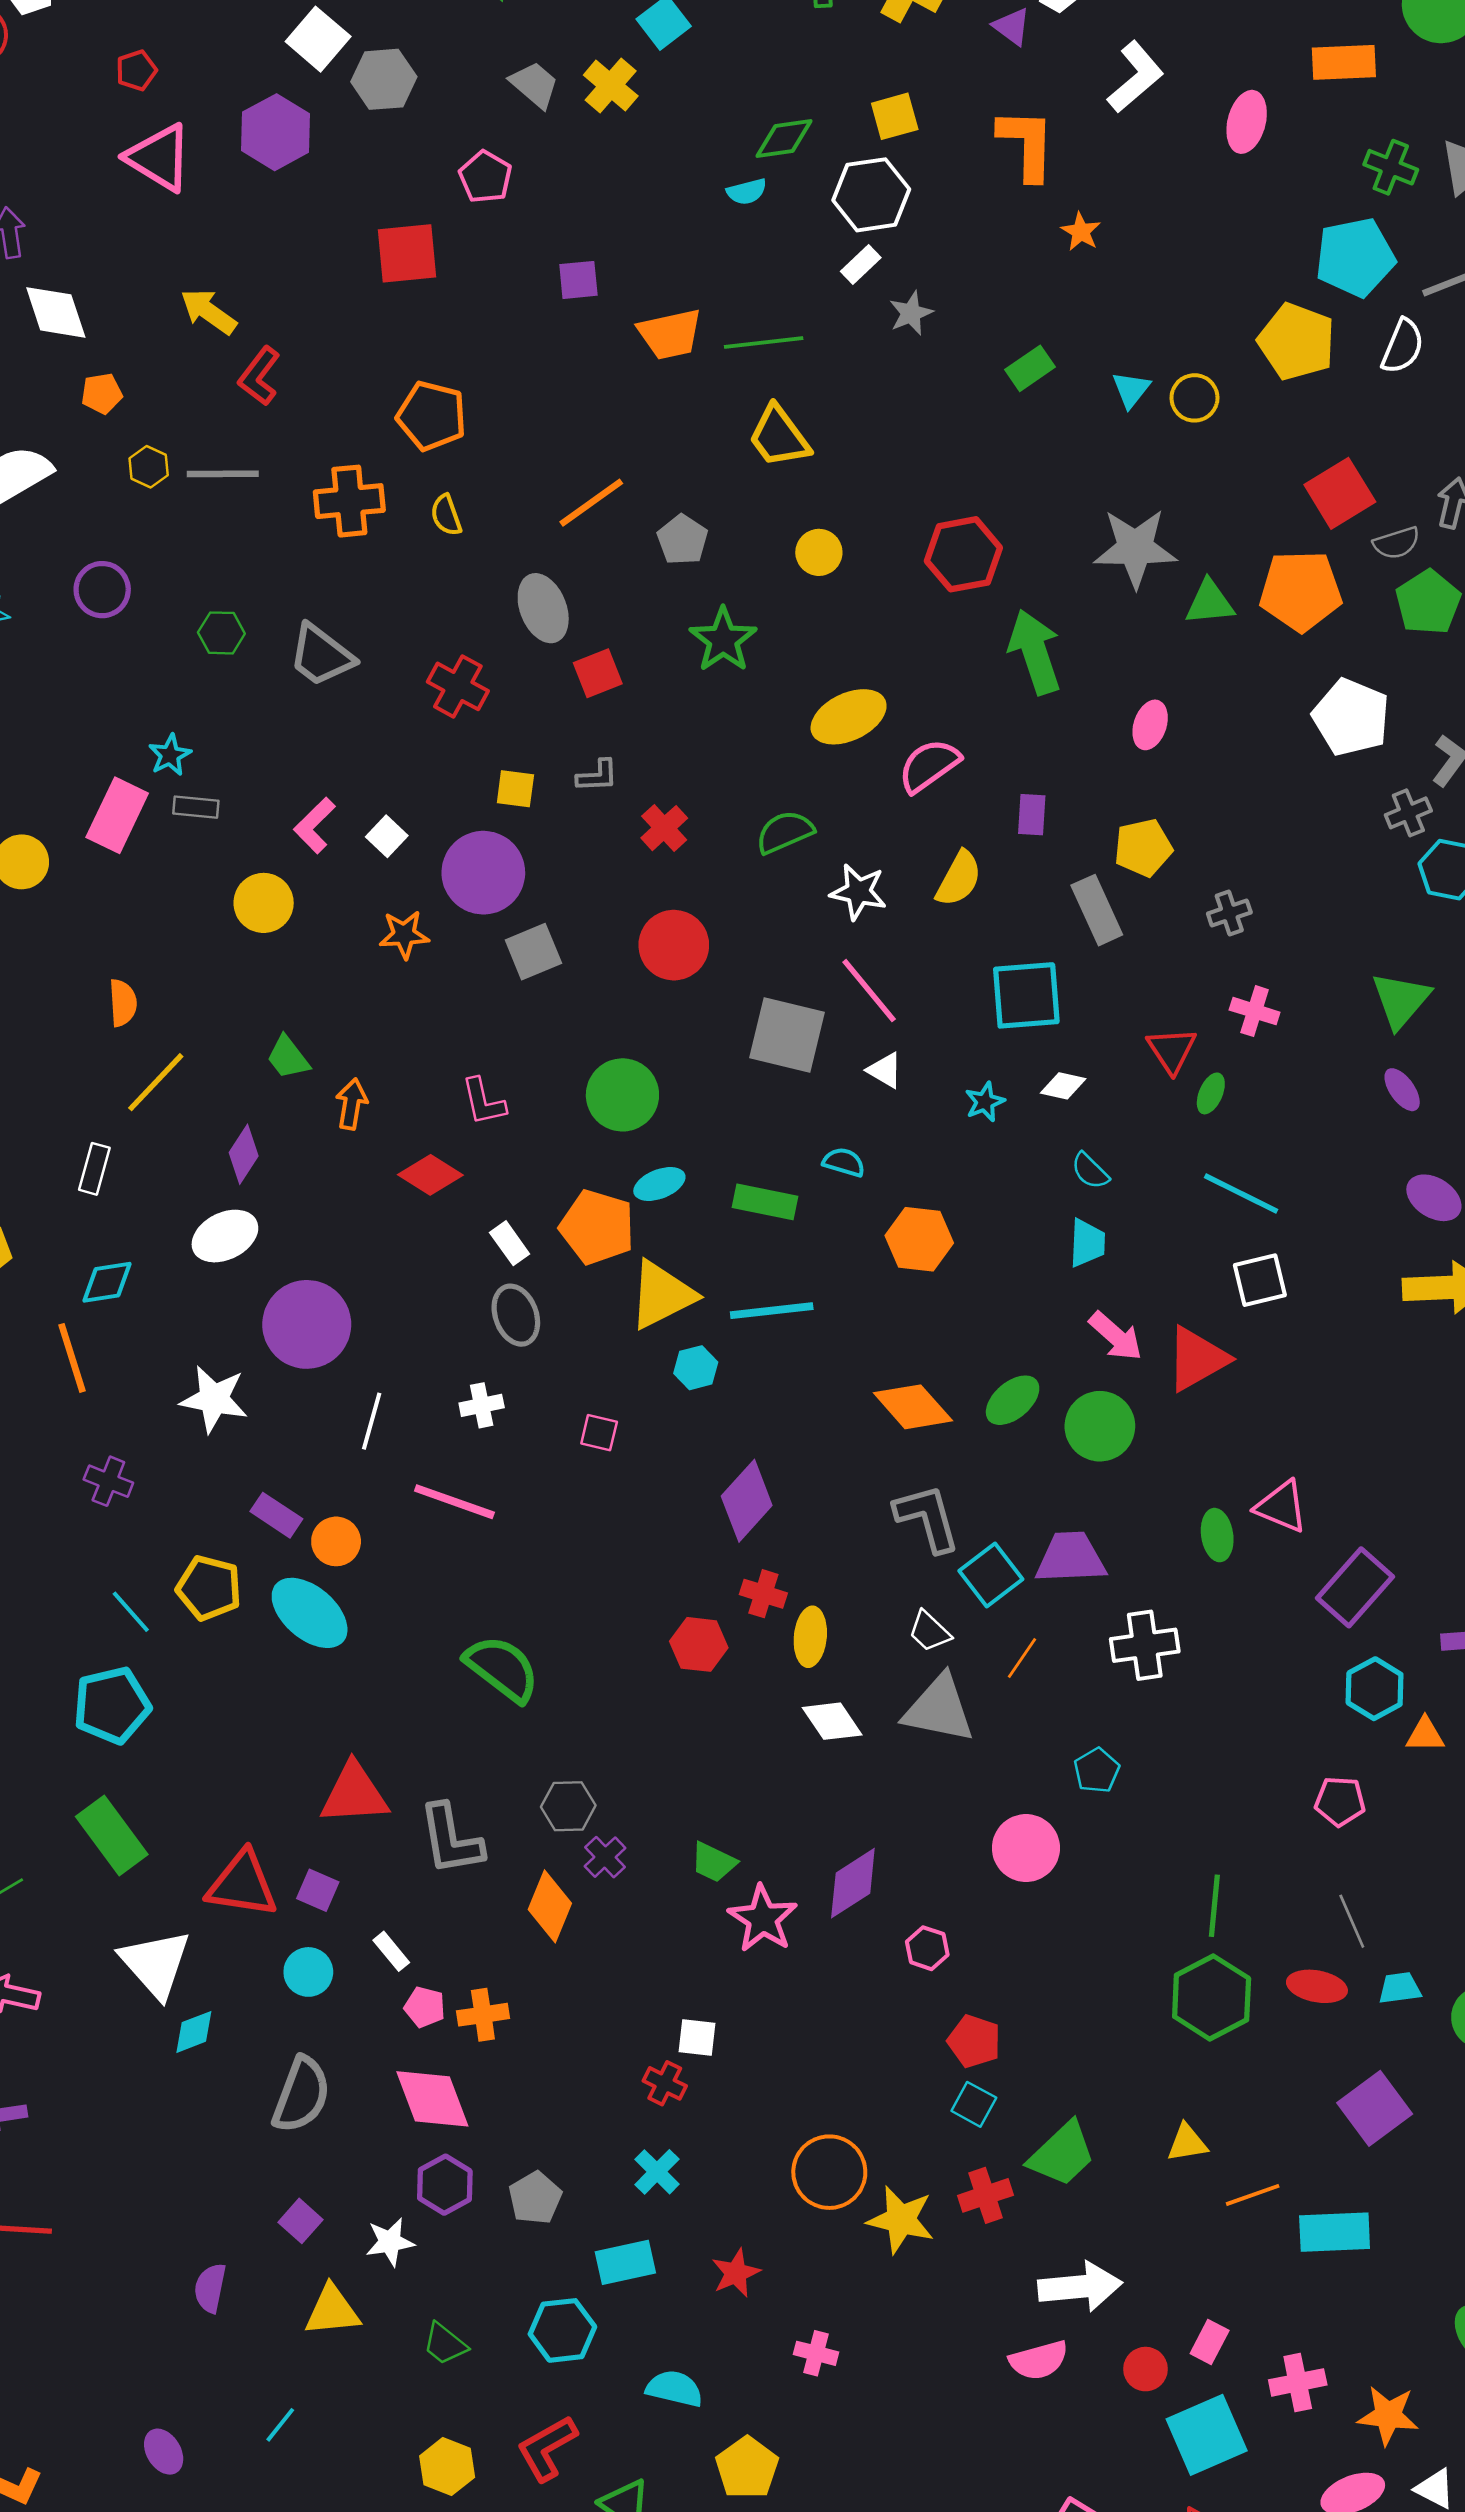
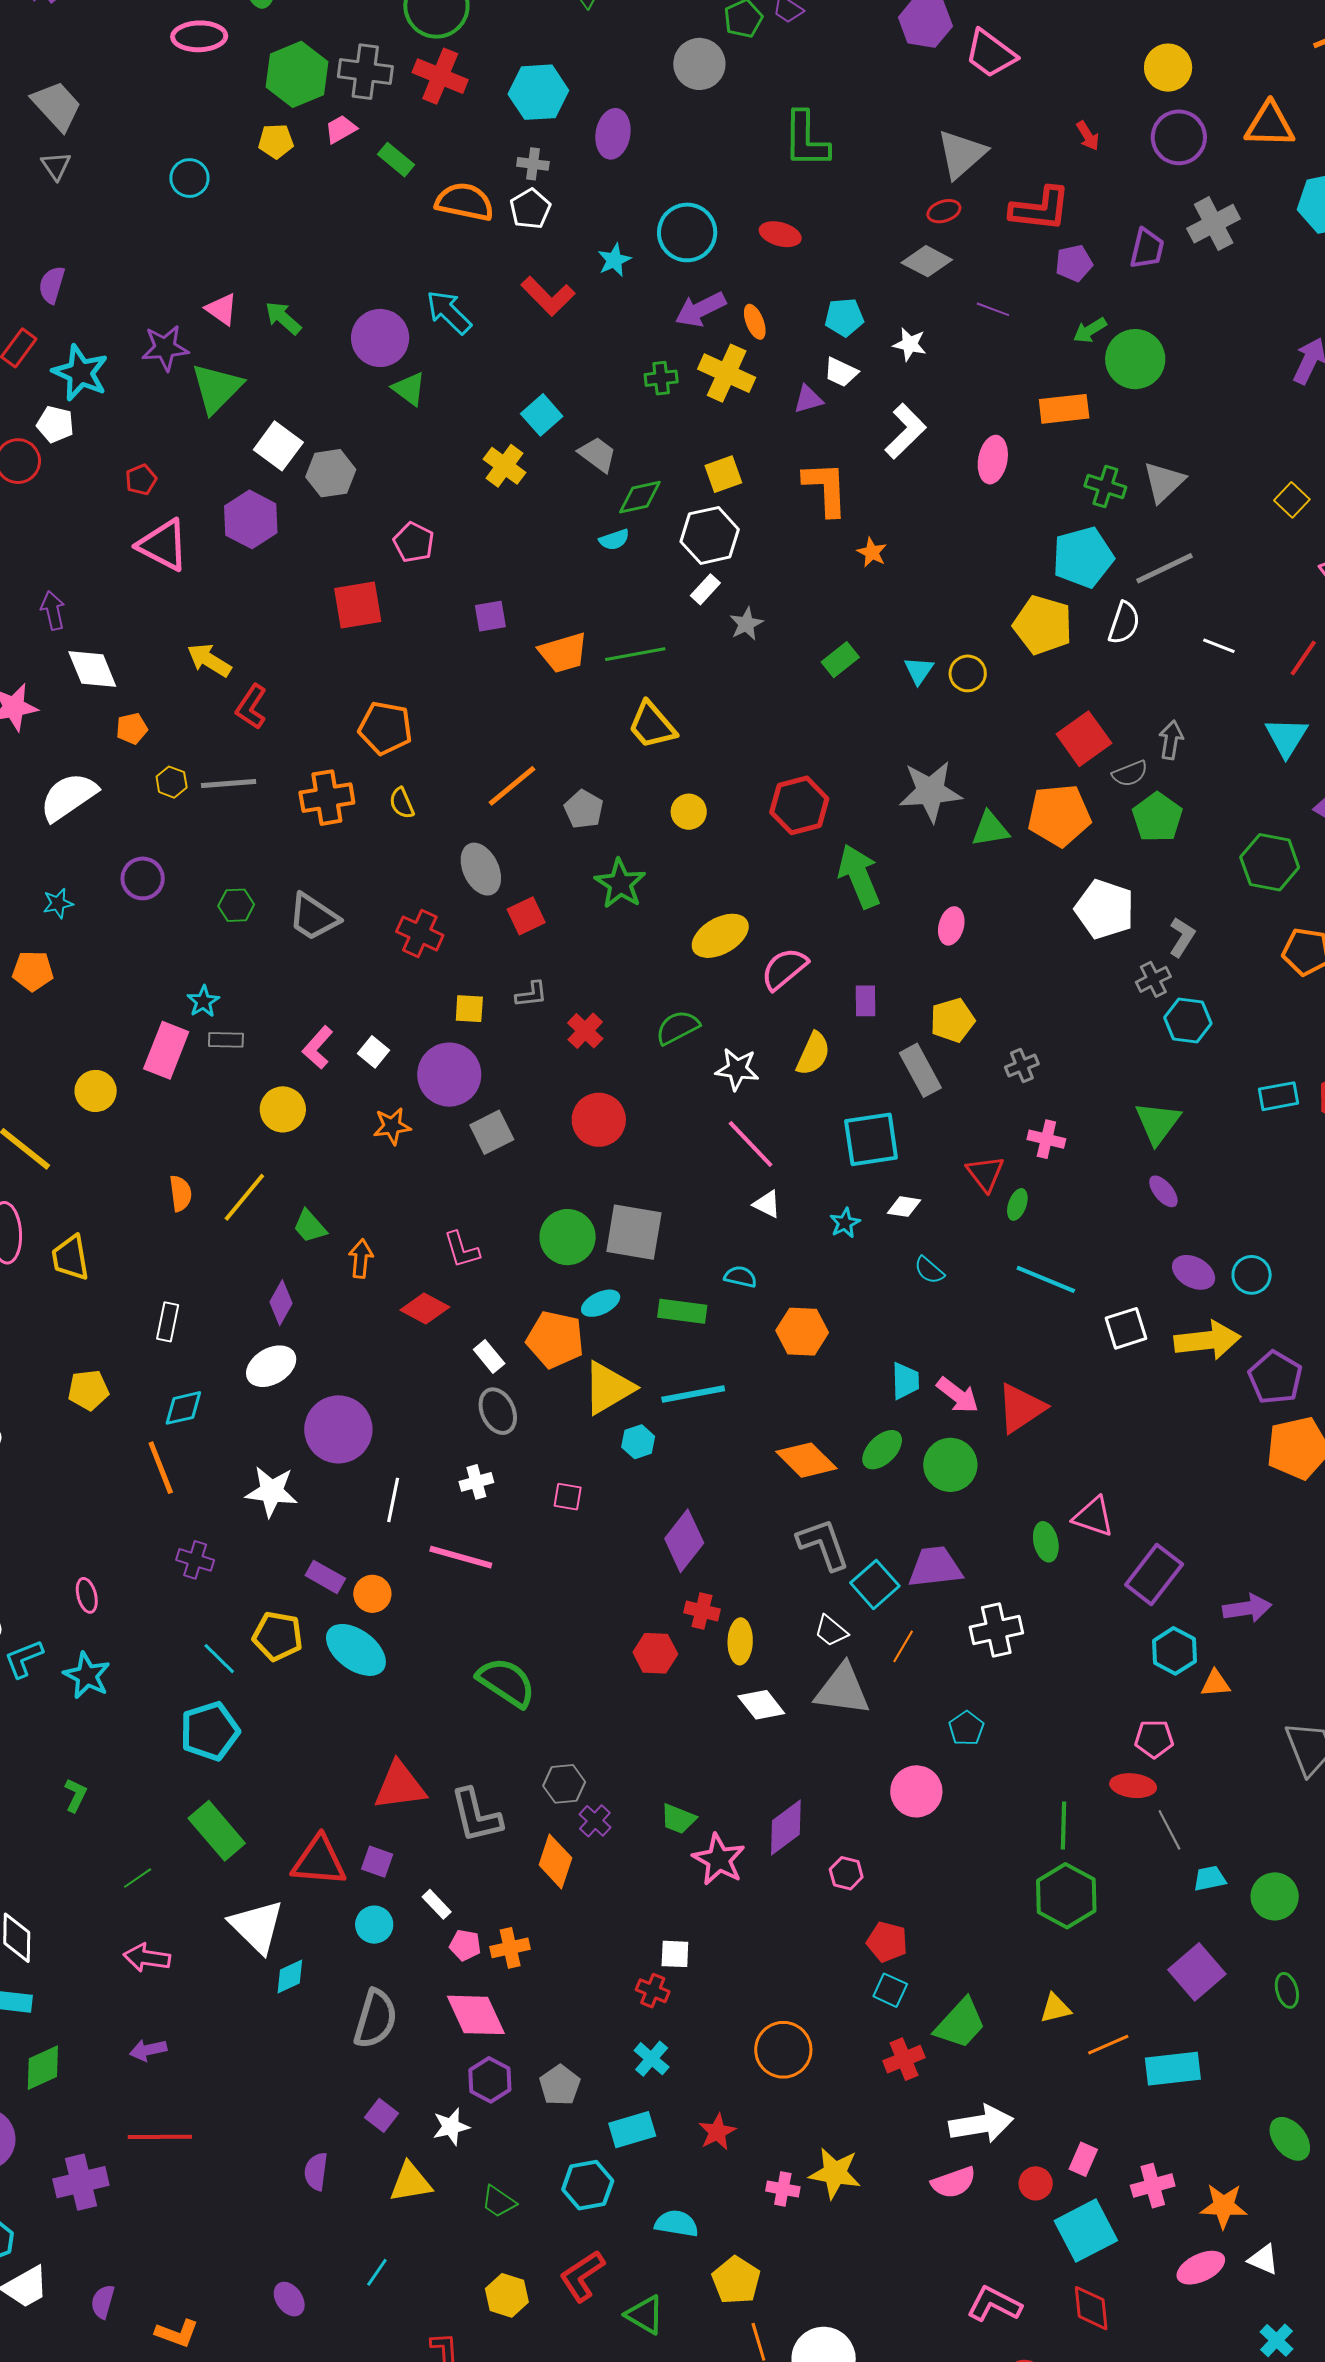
purple triangle: (1012, 26) -> (808, 399), turned -48
gray trapezoid: (534, 85) -> (597, 454), moved
gray square: (787, 1035) -> (634, 1232), moved
yellow line: (156, 1082) -> (244, 1197), moved
cyan trapezoid: (1087, 1243) -> (905, 1381), moved
white square: (1260, 1280) -> (1126, 1328), moved
red ellipse: (1317, 1986) -> (1133, 1786), moved
yellow star: (901, 2220) -> (835, 2173), moved

